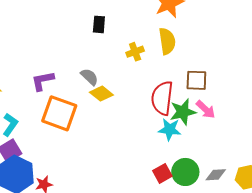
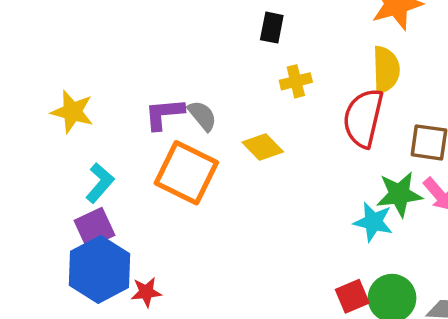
yellow cross: (135, 52) -> (296, 81), moved
gray semicircle: (89, 77) -> (202, 116), moved
red semicircle: (162, 98) -> (363, 118), moved

